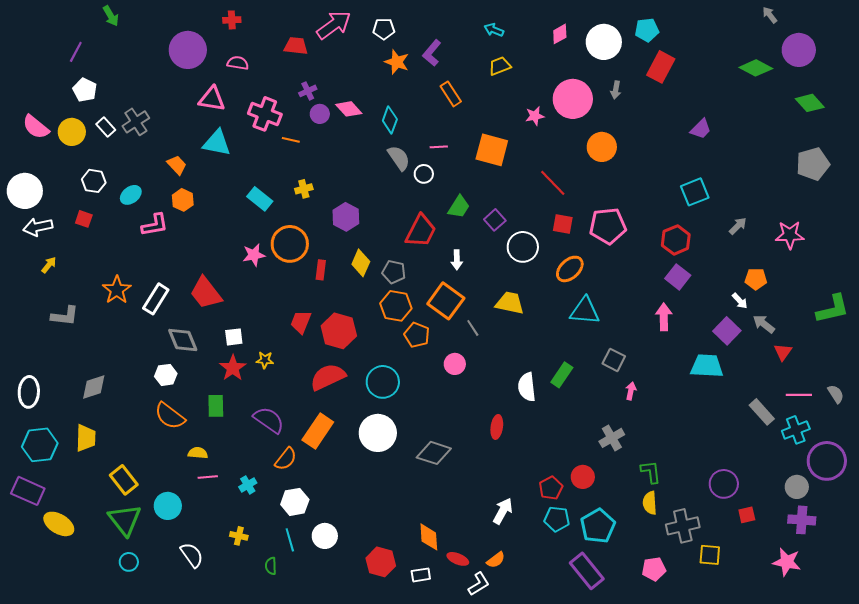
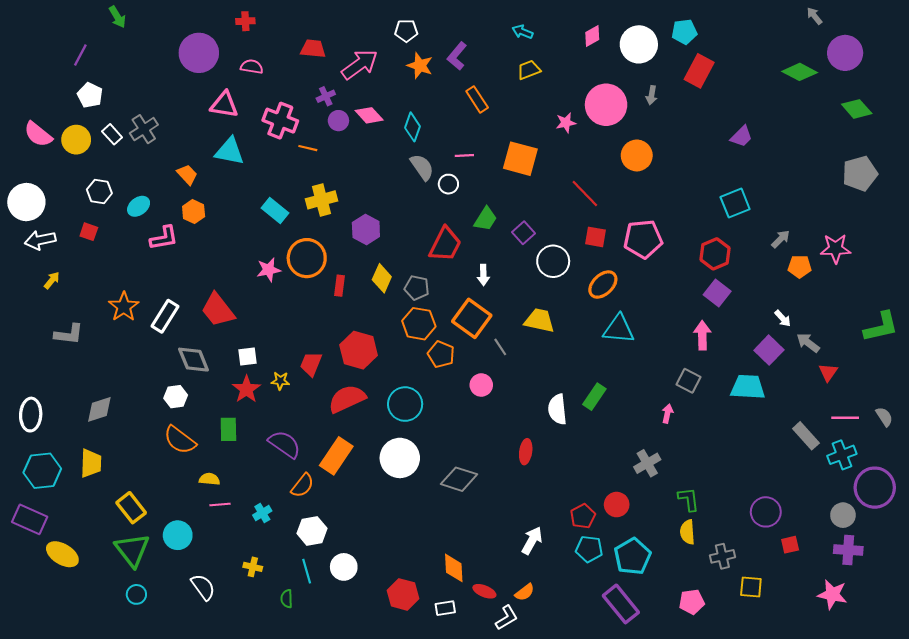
pink arrow: (334, 25) -> (360, 65), moved
yellow cross: (304, 189) -> (322, 200), size x1.6
orange pentagon: (756, 279) -> (800, 267), moved
red trapezoid: (301, 322) -> (311, 364), moved
gray square: (614, 360) -> (689, 381), moved
gray cross: (683, 526) -> (722, 556), size x0.7

